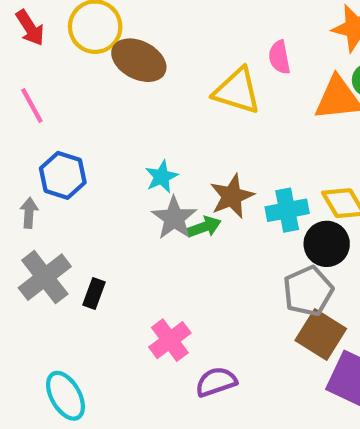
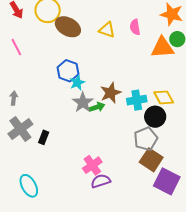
yellow triangle: (237, 91) -> (107, 30), moved, size x0.7
blue hexagon: (63, 175) -> (68, 71), moved
pink cross: (170, 340) -> (92, 165), moved

